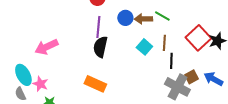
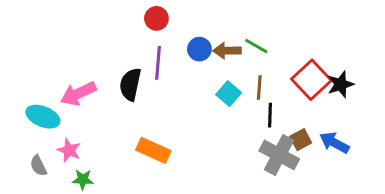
black semicircle: (100, 47) -> (130, 84), moved
cyan ellipse: (23, 75) -> (43, 117), moved, turned -40

